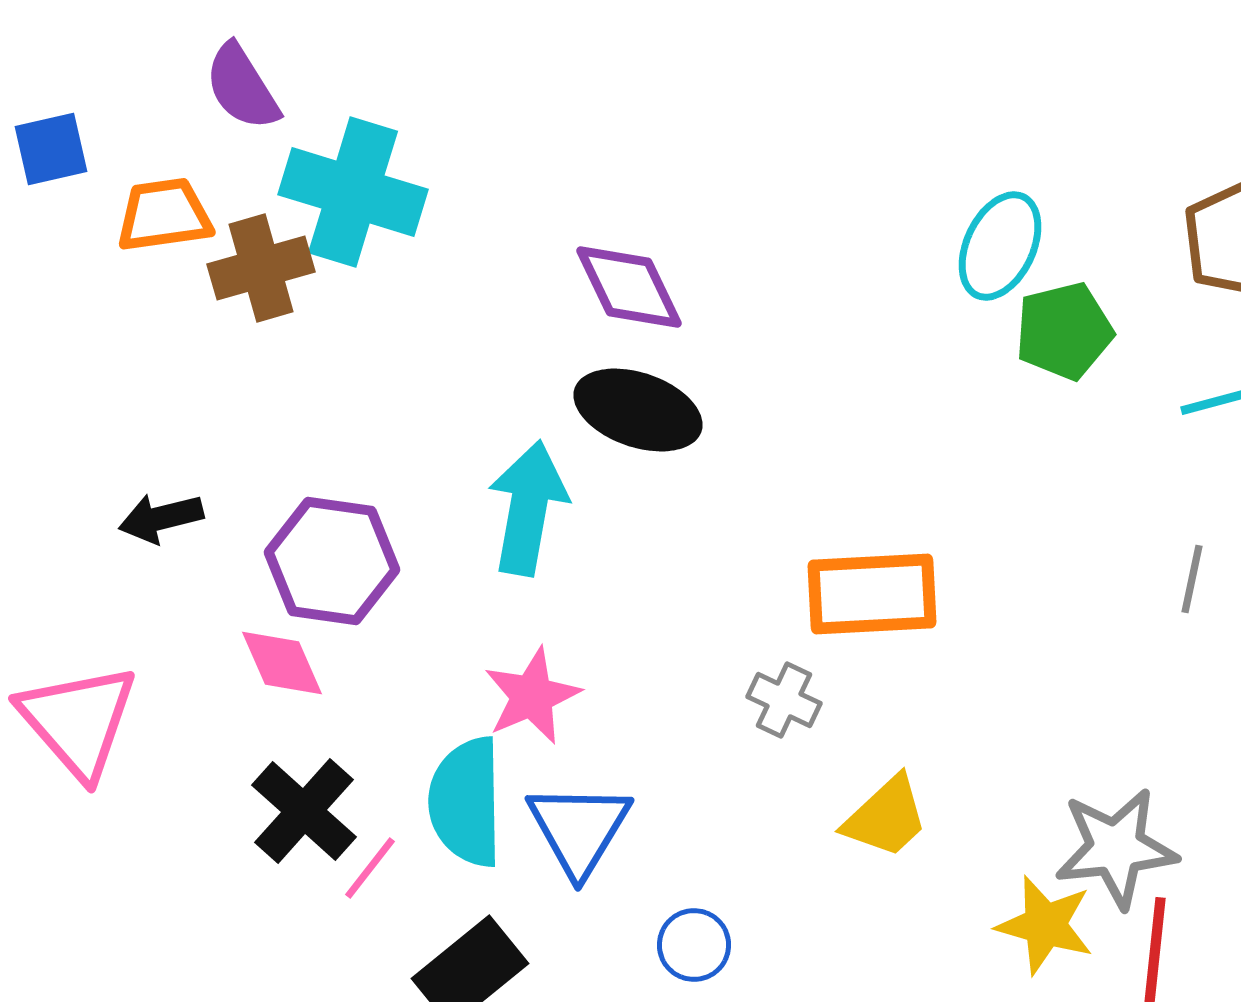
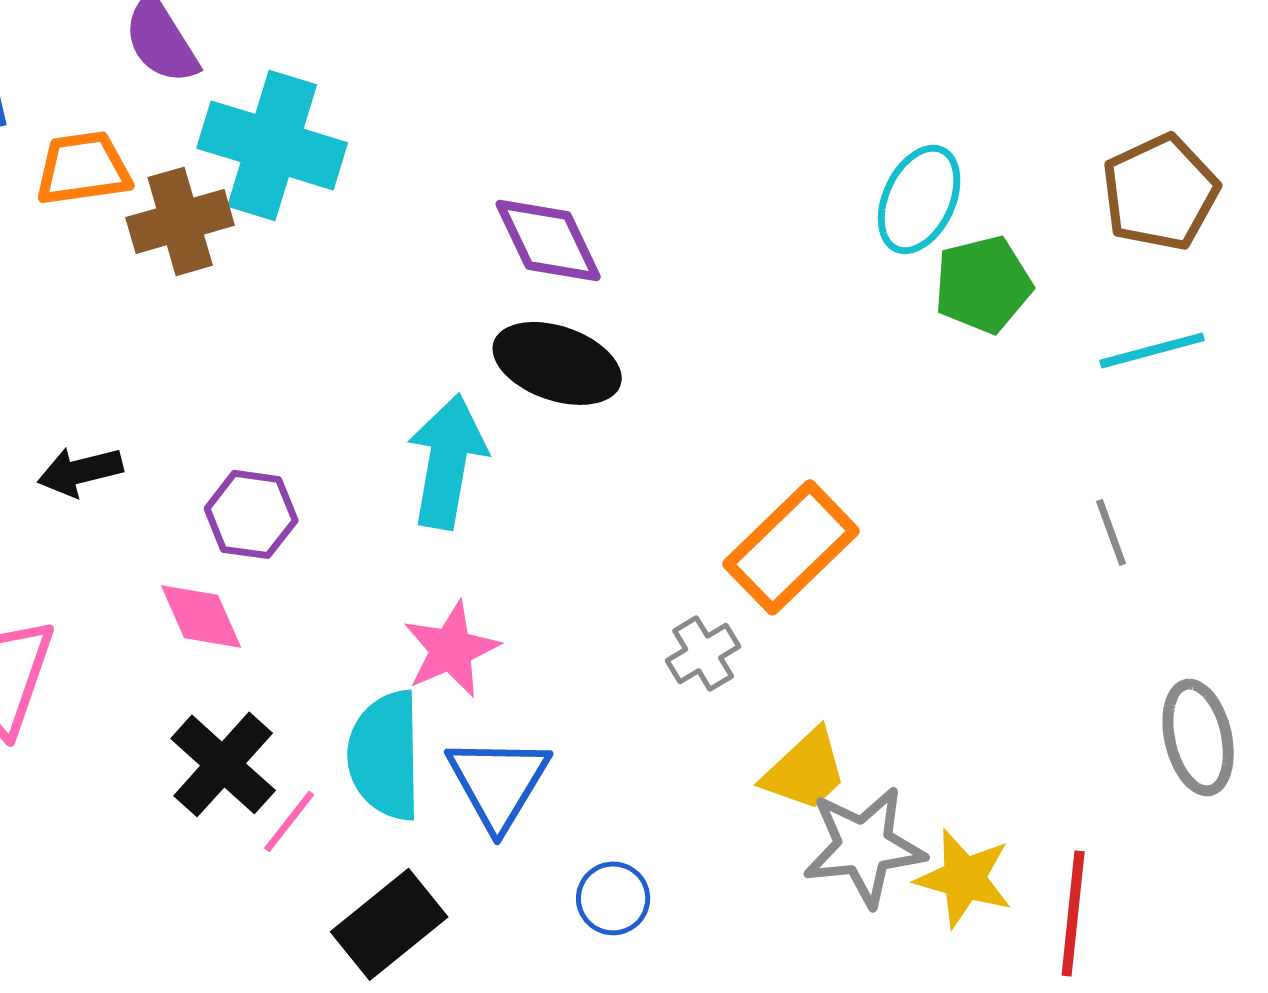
purple hexagon: (332, 561) -> (251, 514), size x0.7
gray line: (1192, 579) -> (1111, 532), turned -32
orange rectangle: (872, 594) -> (791, 547), turned -41
gray cross: (784, 700) -> (703, 653), turned 34
gray star: (1116, 848) -> (864, 846), moved

